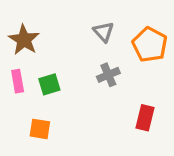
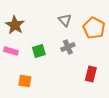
pink rectangle: (18, 81) -> (11, 51), turned -64
green square: (49, 84) -> (39, 51), moved

